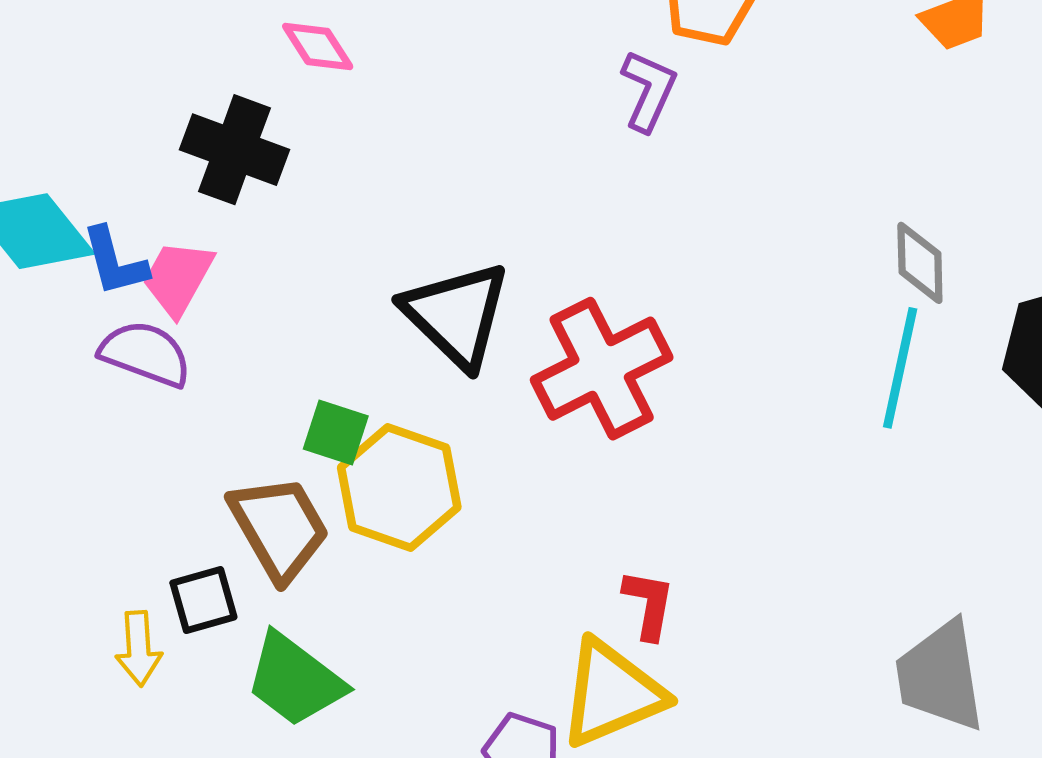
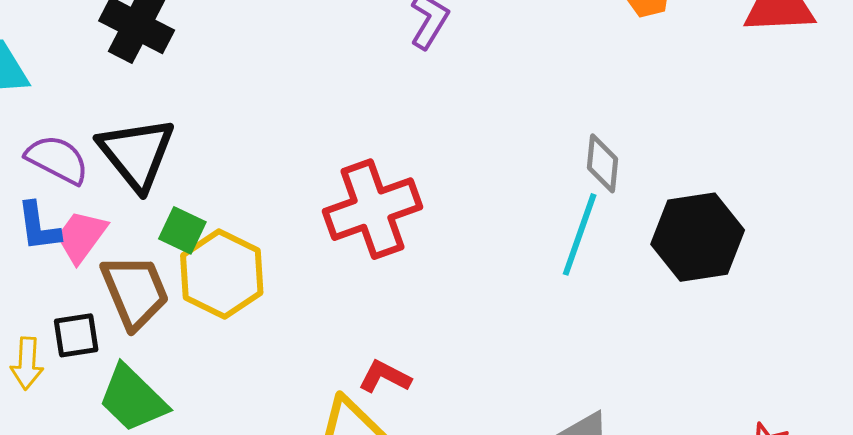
blue L-shape: (115, 262) -> (38, 227), moved
pink trapezoid: (178, 278) -> (81, 236), moved
black triangle: (456, 315) -> (137, 154), moved
red L-shape: (649, 604) -> (385, 377), turned -80

